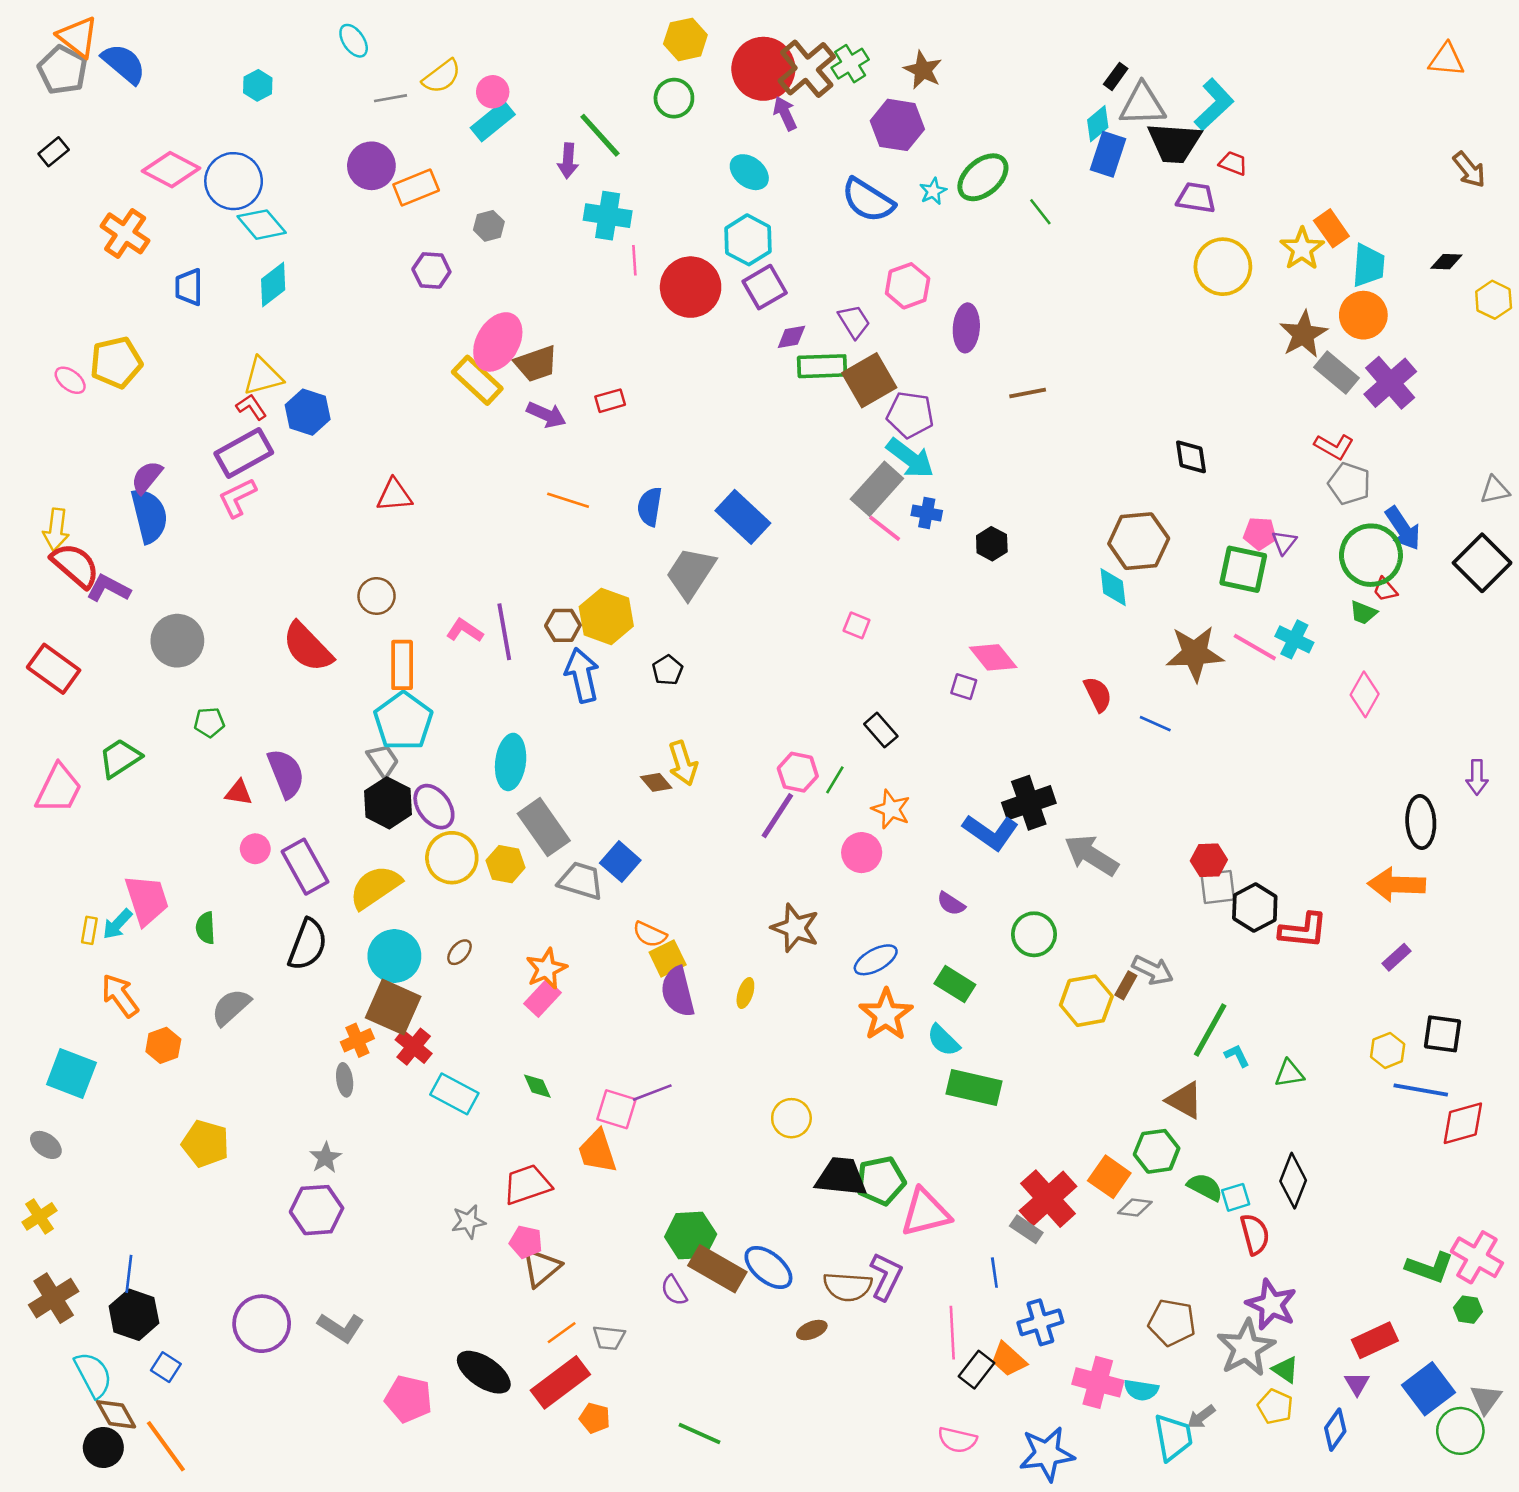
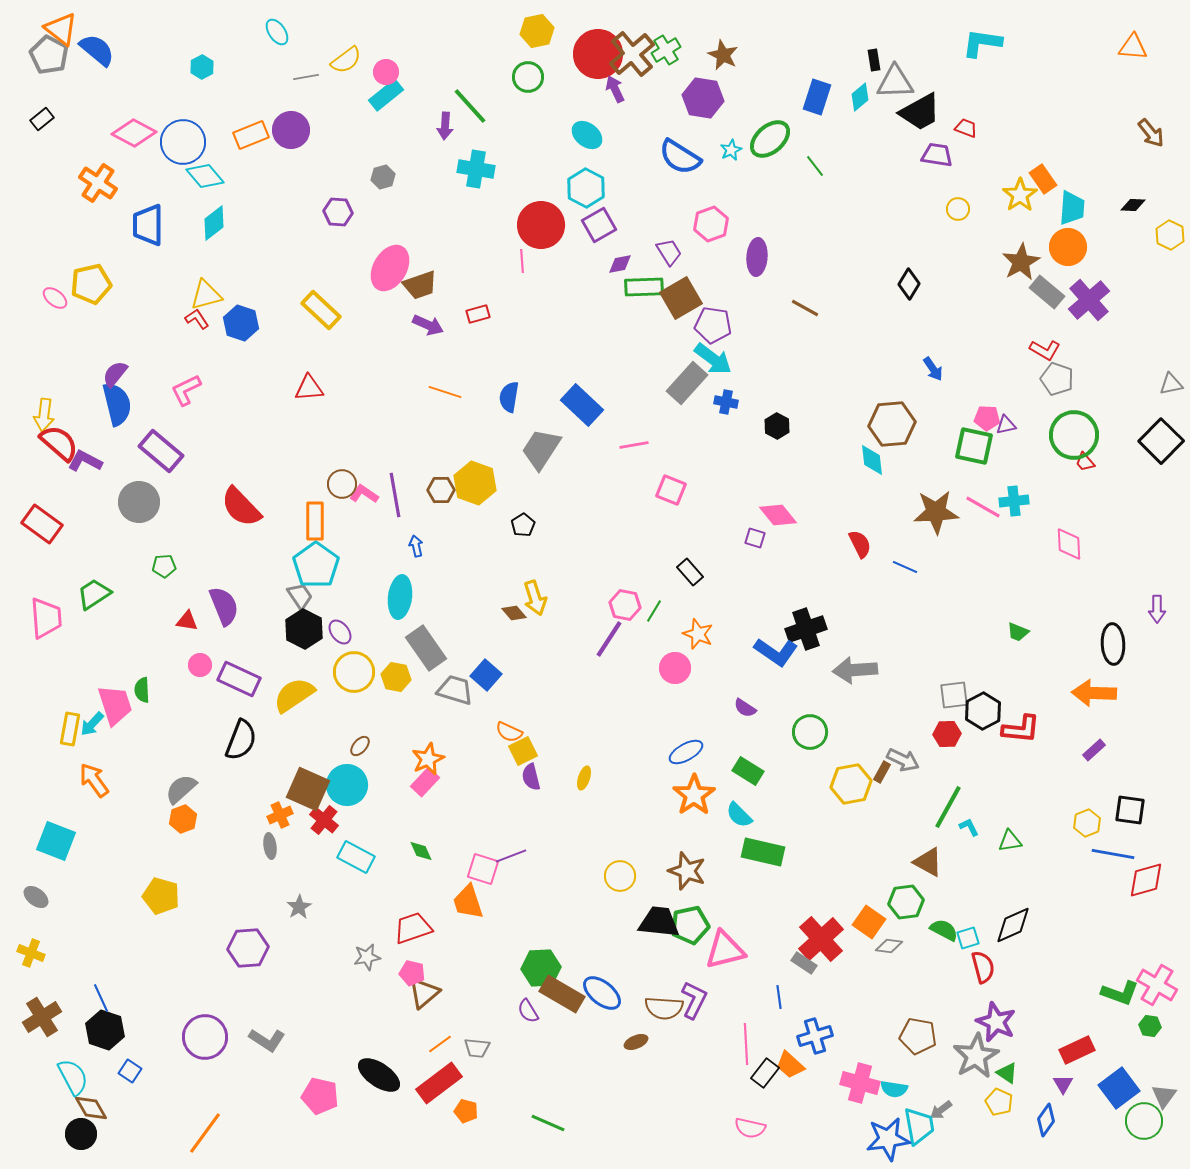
black rectangle: (1116, 76) -> (874, 60), turned -45
cyan L-shape: (1214, 105) -> (982, 43), moved, turned -129
black trapezoid: (1174, 143) -> (920, 112), turned -33
blue rectangle: (1108, 154) -> (817, 97), moved
orange rectangle: (416, 187) -> (251, 135), moved
pink line: (634, 260) -> (522, 261), moved
yellow circle: (1223, 267) -> (958, 209), size x0.5
blue trapezoid: (189, 287) -> (148, 225), size x1.4
yellow rectangle: (477, 380) -> (321, 310), moved
brown line: (1028, 393) -> (805, 308), turned 40
purple rectangle: (244, 453) -> (161, 451), moved, turned 69
black diamond: (1191, 457) -> (909, 284), moved, turned 40
pink line: (885, 528) -> (634, 445), moved, turned -48
blue arrow: (1403, 528) -> (933, 369), moved, size x0.7
purple triangle: (1284, 542) -> (1006, 425), turned 40
brown circle: (377, 596) -> (342, 484), moved
green trapezoid: (1363, 613) -> (1018, 632), moved
pink square: (857, 625) -> (671, 490), size x1.4
cyan cross: (1294, 639) -> (1014, 501), turned -32
blue arrow: (582, 675) -> (416, 546), moved, size x0.5
pink diamond: (1365, 694) -> (1069, 544), turned -32
pink trapezoid: (59, 789) -> (46, 618), turned -30
purple ellipse: (434, 807) -> (340, 632), size x0.7
gray arrow: (1091, 855) -> (855, 670), turned -36
red hexagon: (1209, 860) -> (947, 734), moved
purple rectangle: (305, 867) -> (239, 679), turned -36
green semicircle: (205, 928) -> (142, 690), moved
brown star: (795, 928) -> (687, 871), moved
yellow rectangle: (89, 930) -> (70, 729), size x1.5
cyan circle: (394, 956) -> (347, 785), moved
purple semicircle: (678, 992) -> (531, 777), size x0.7
orange hexagon: (163, 1045) -> (183, 819), moved
gray star: (325, 1158) -> (299, 907), moved
black diamond: (1293, 1181) -> (1013, 925), turned 45
yellow cross: (39, 1216) -> (31, 953), turned -36
blue line: (129, 1274) -> (101, 998), turned -32
orange line: (166, 1446) -> (205, 1133), moved, turned 72
blue star: (1047, 1454) -> (888, 1139), moved

